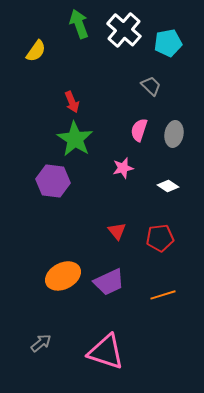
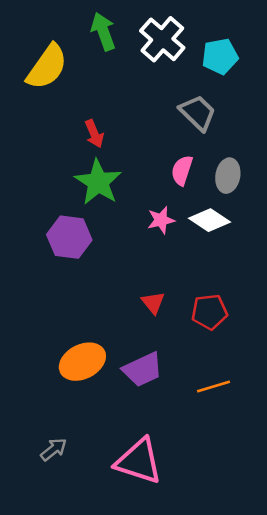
yellow semicircle: (36, 51) -> (47, 67), size x1.6
gray trapezoid: (151, 86) -> (198, 113), size x1.4
white diamond: (168, 186) -> (209, 220), moved, size x1.4

